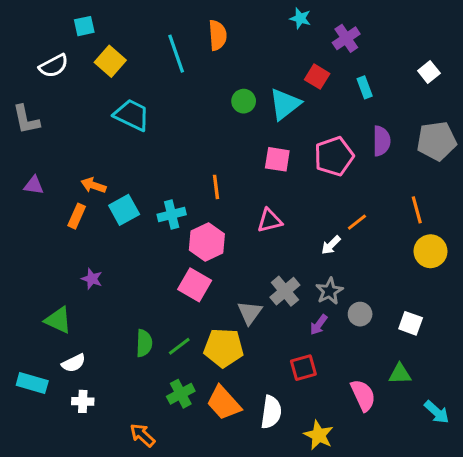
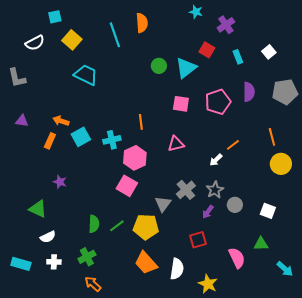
white square: (429, 72) -> (269, 52), moved
cyan rectangle: (32, 383) -> (21, 264), moved
green cross: (181, 394) -> (87, 257), moved

